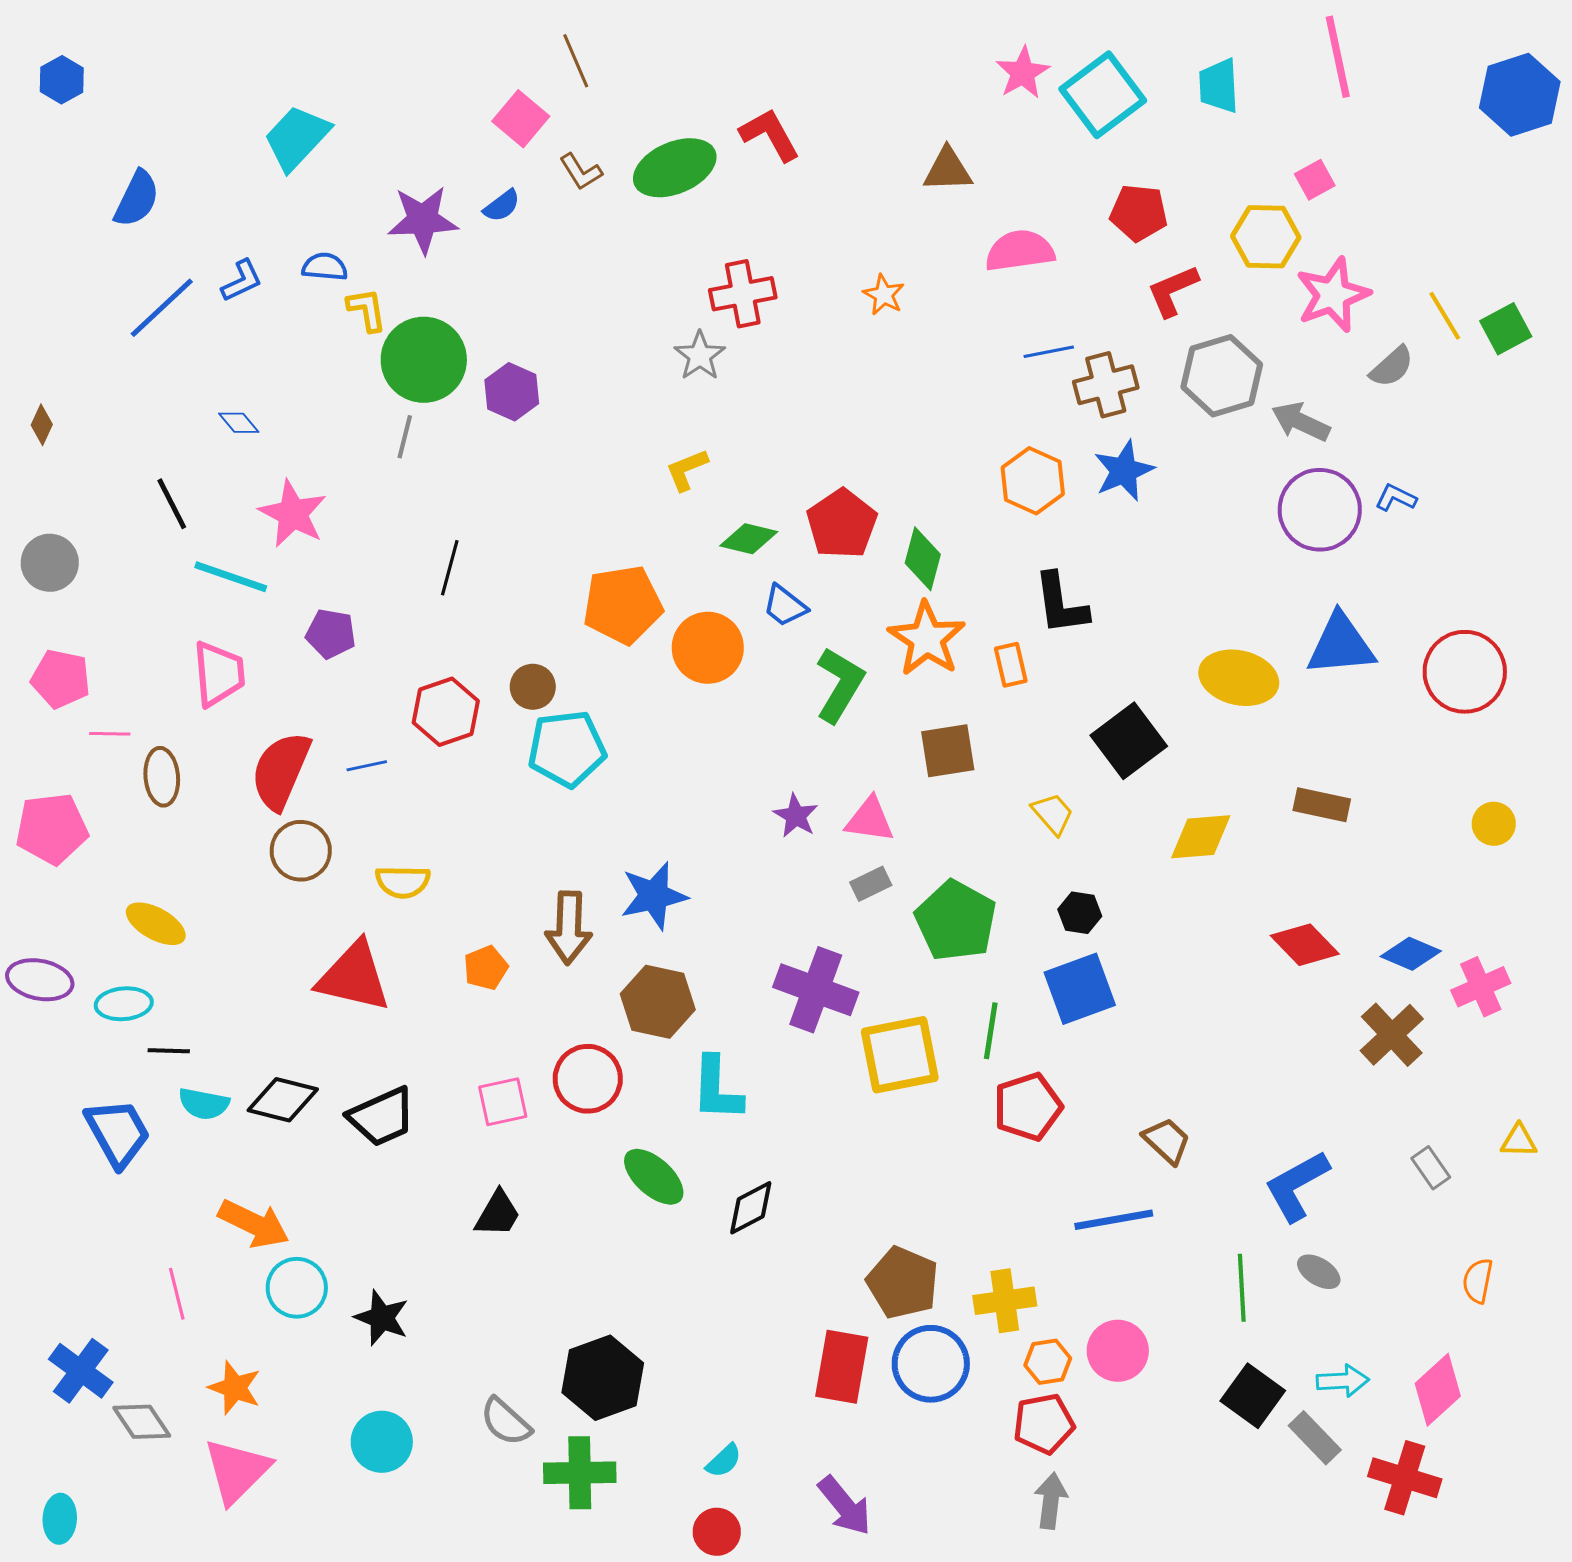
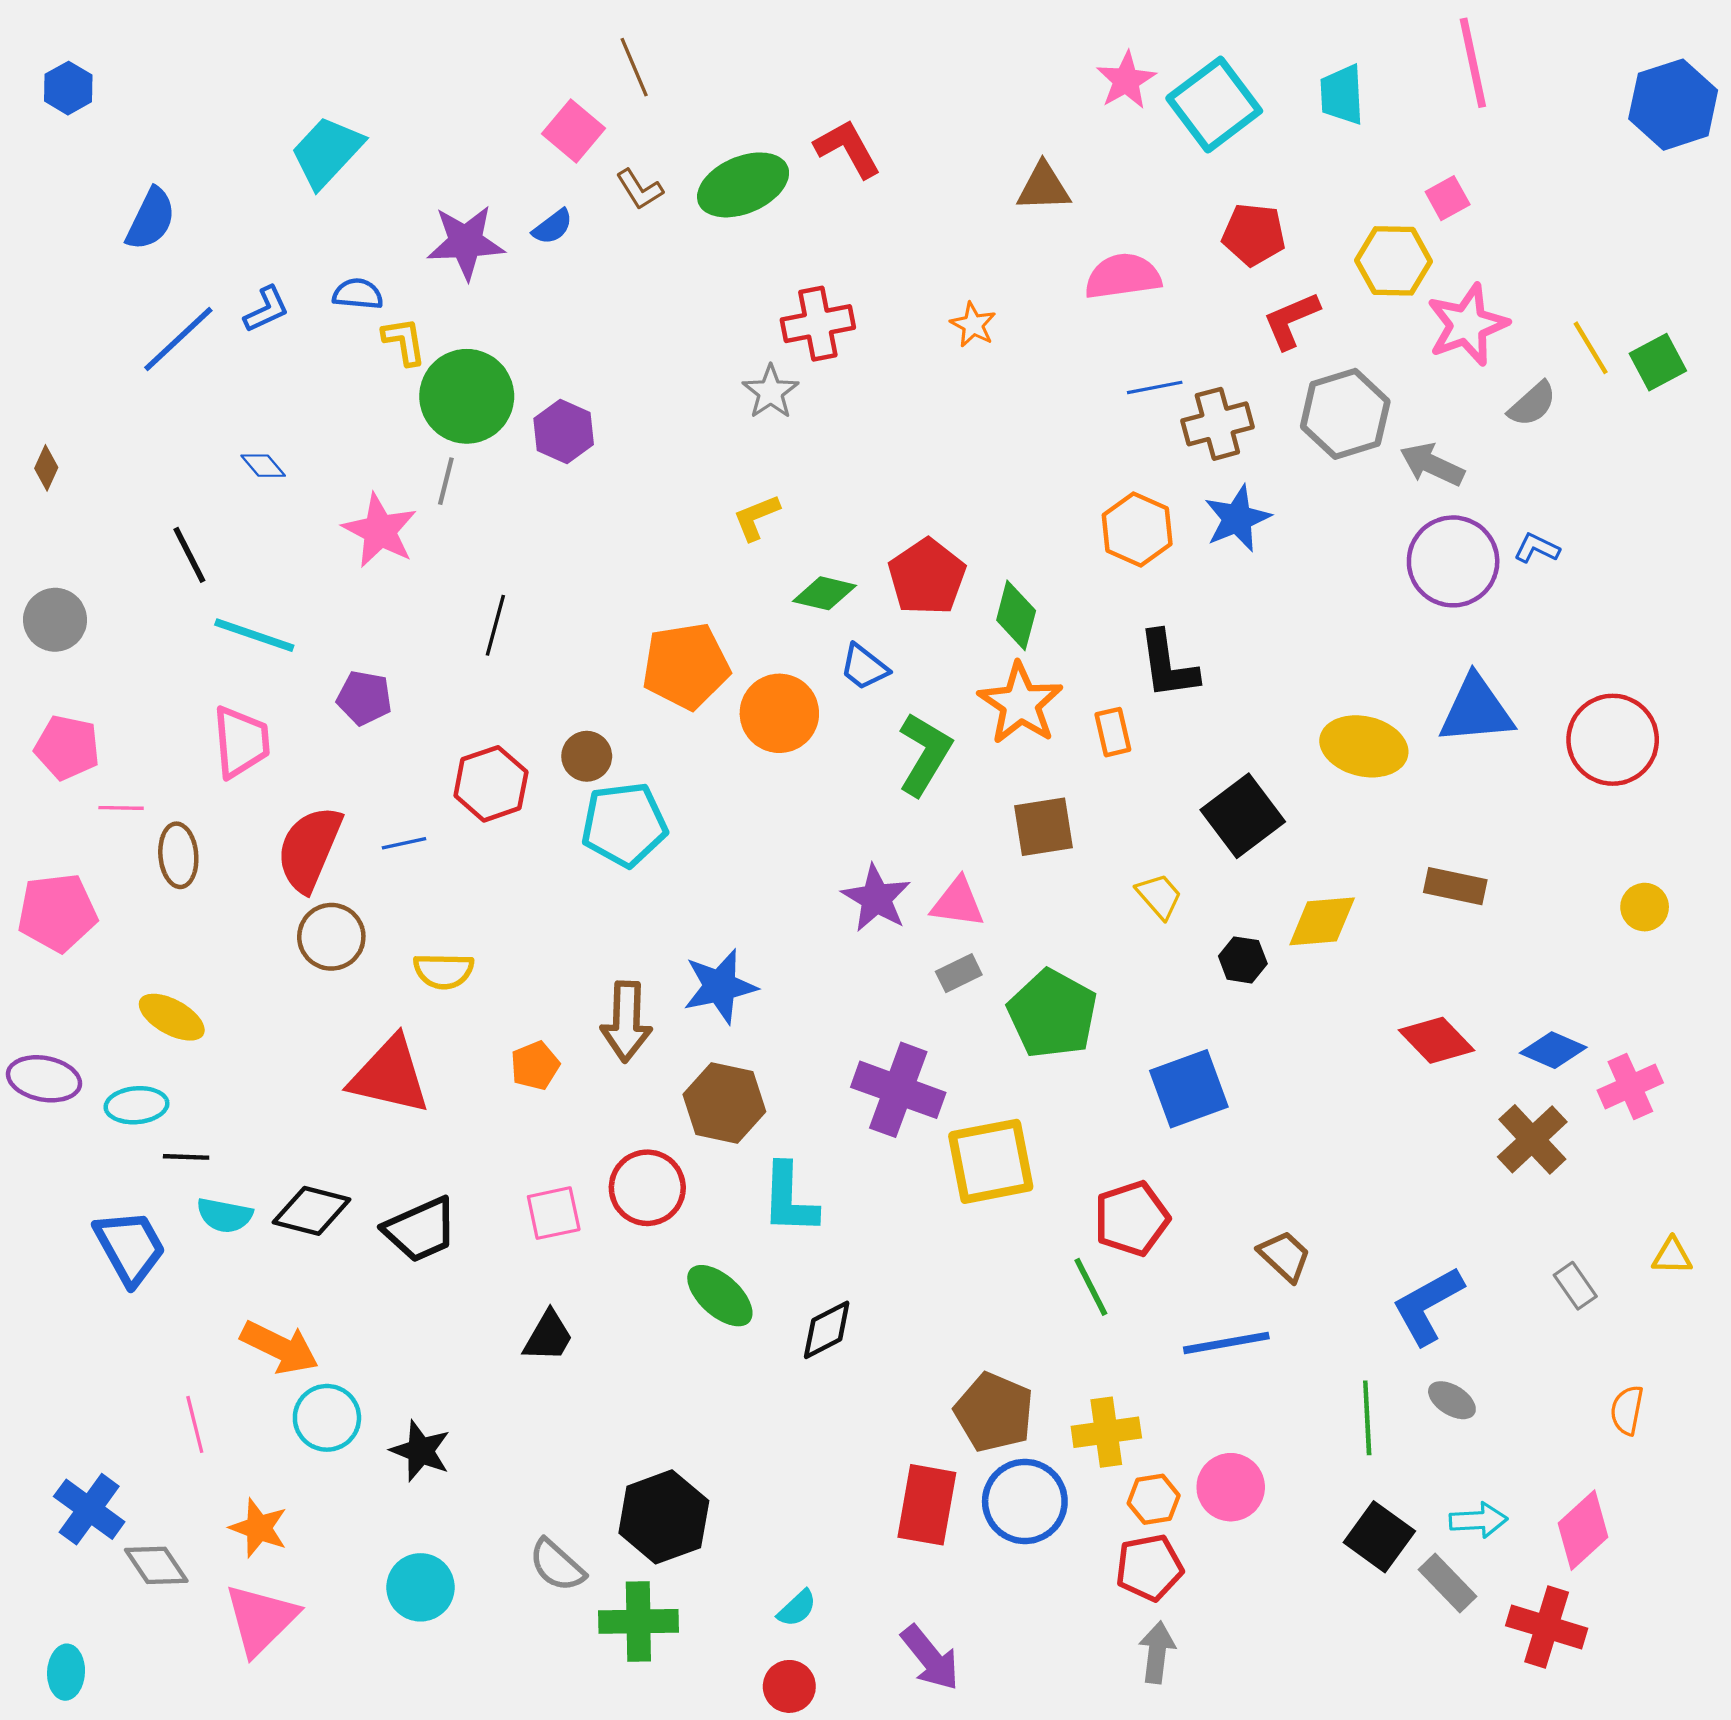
pink star: (293, 514) -> (380, 531), moved
purple star: (796, 816) -> (876, 898), size x1.4
black hexagon: (1080, 913) -> (1243, 960), moved
green line: (991, 1031) -> (1091, 1287), moved, turned -36

